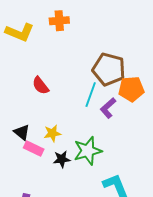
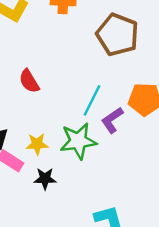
brown pentagon: (109, 69) -> (118, 35), moved
green star: (88, 151) -> (78, 141), moved

